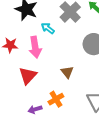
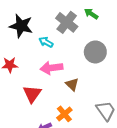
pink arrow: (35, 47) -> (51, 68), moved, turned 100

